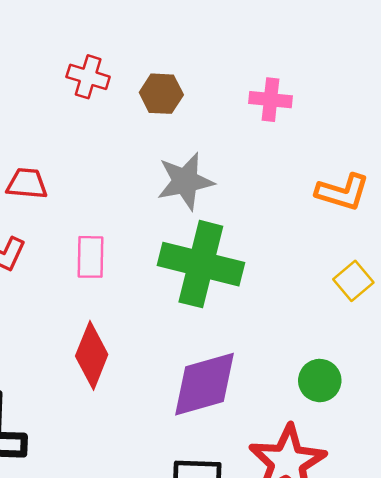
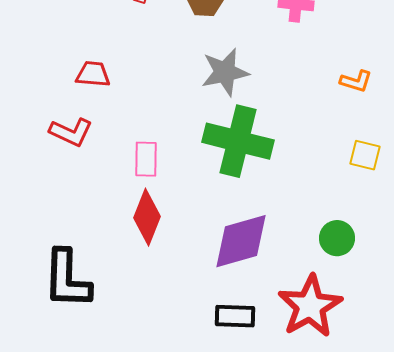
orange L-shape: (343, 192) -> (356, 81), size x0.7
pink rectangle: (90, 257) -> (146, 159), moved
yellow square: (353, 281) -> (365, 155), turned -36

